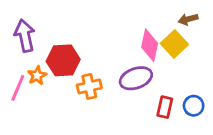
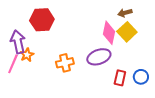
brown arrow: (188, 19) -> (125, 13), moved
purple arrow: (25, 36) -> (18, 42), moved
red hexagon: (63, 60) -> (42, 20), moved

